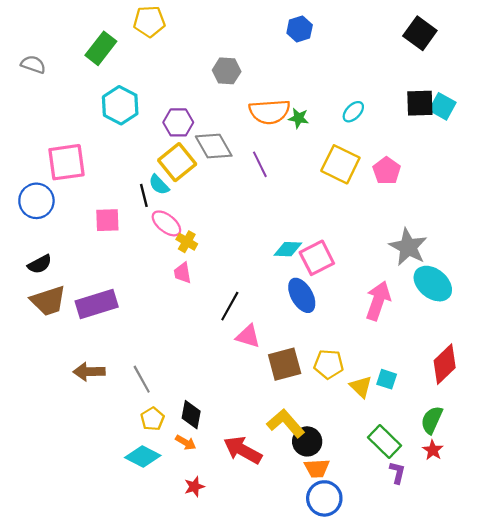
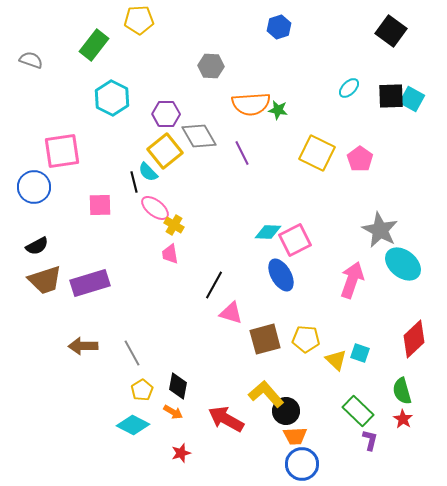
cyan ellipse: (353, 112) -> (349, 88), moved
green semicircle: (432, 420) -> (402, 391), turned -40

